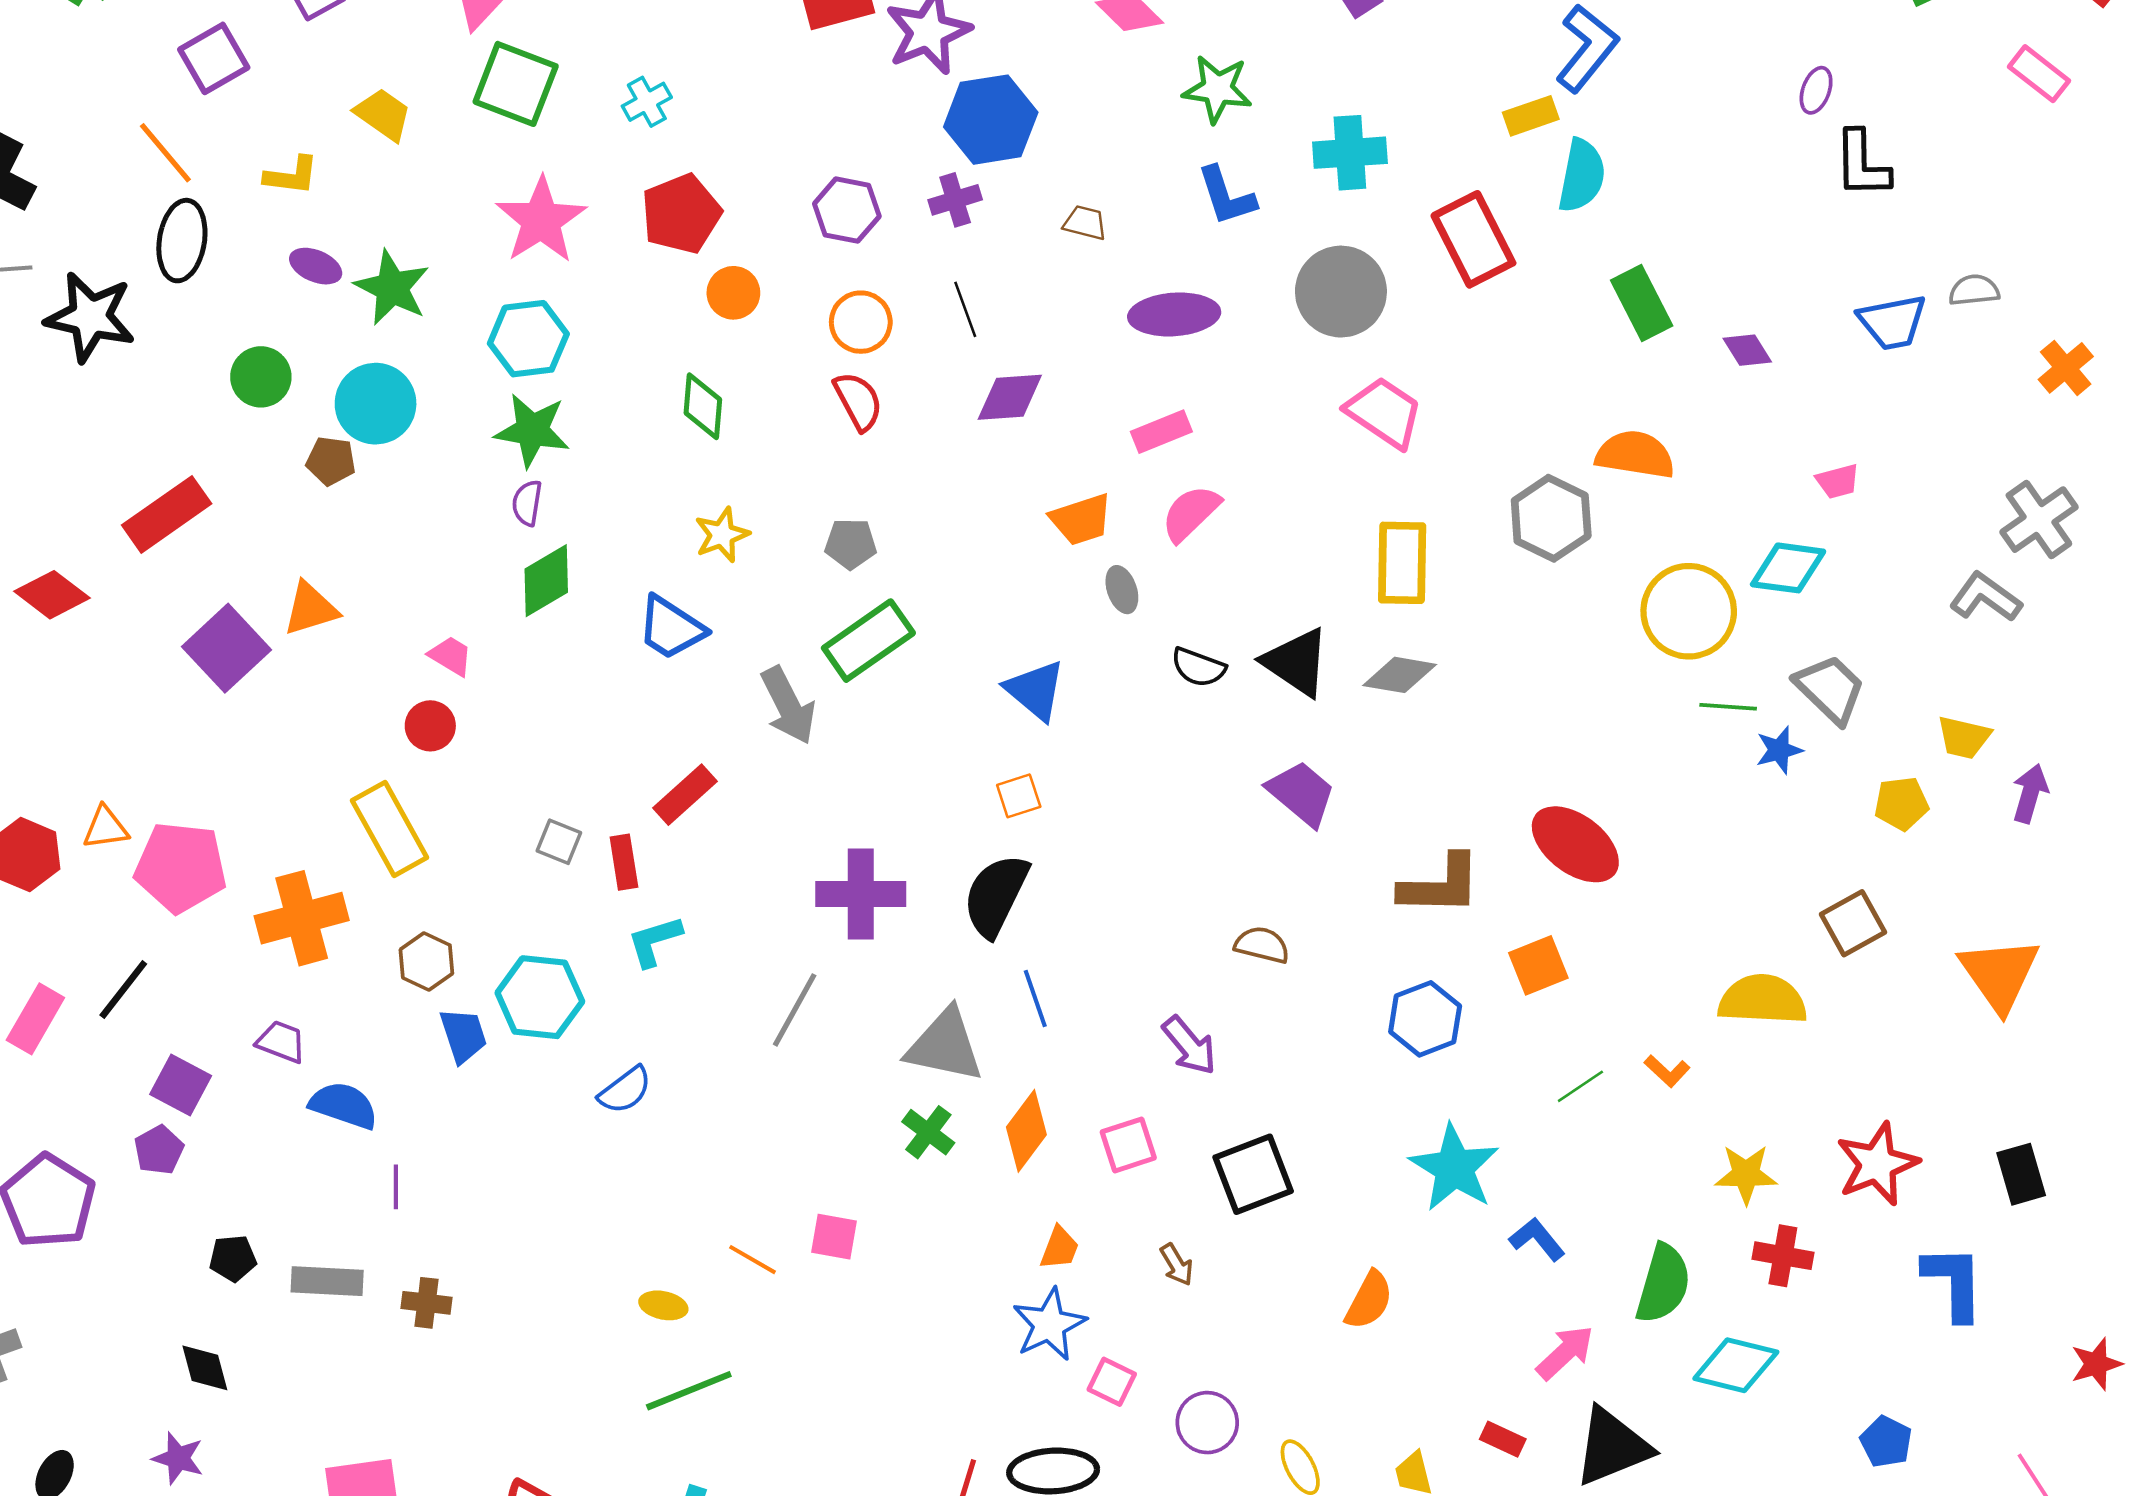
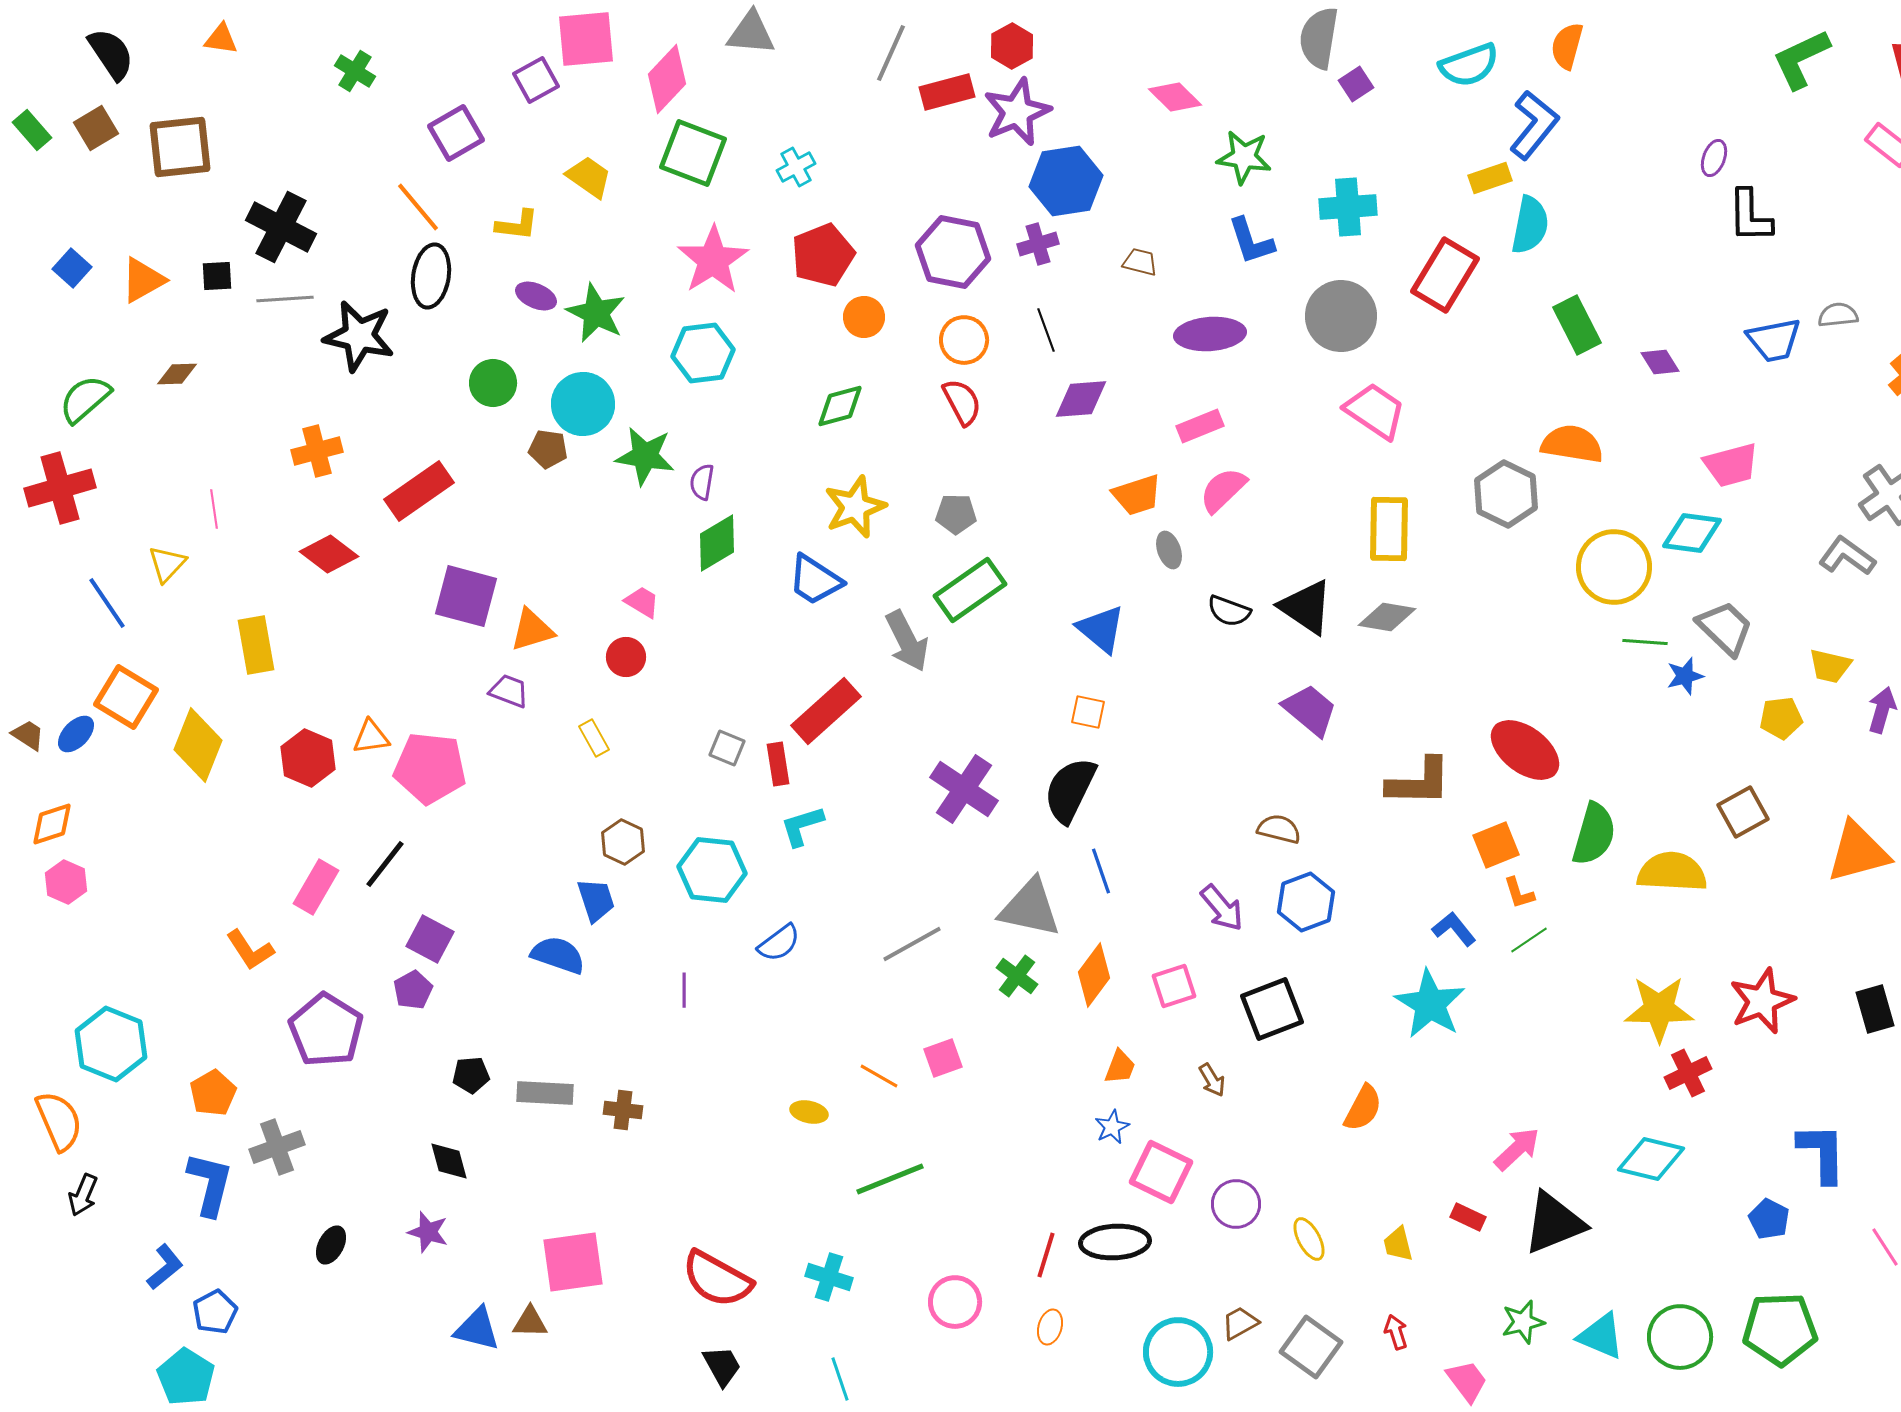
purple hexagon: (847, 210) -> (953, 252), size x1.4
red rectangle: (1473, 239) -> (1445, 275), turned 58
green diamond: (703, 406) -> (840, 406), turned 70
green star: (532, 430) -> (645, 456), moved
pink trapezoid: (1838, 481) -> (1731, 465), size x1.6
yellow star: (722, 535) -> (855, 507), size x1.4
orange triangle: (311, 609) -> (532, 630), moved
purple square: (226, 648) -> (466, 596), turned -32
red rectangle: (685, 795) -> (826, 711), size x1.4
orange square: (1019, 796) -> (1088, 712), turned 30
yellow rectangle: (390, 829) -> (594, 738), size x0.5
purple cross: (861, 894) -> (964, 789), turned 34
orange cross: (302, 918) -> (317, 451), moved, size x0.7
orange triangle: (1999, 974) -> (1858, 852), turned 50
gray line: (795, 1010) -> (912, 944), moved, turned 32
blue hexagon: (1425, 1019) -> (1306, 902), moved
blue trapezoid: (463, 1035) -> (596, 900), moved
purple trapezoid: (281, 1042) -> (509, 691), moved
orange L-shape: (1667, 1071) -> (1519, 893), moved, turned 30
yellow star: (1746, 1174) -> (1659, 1009), size x1.4
purple line: (396, 1187) -> (684, 990), moved
pink square: (834, 1237) -> (943, 1058), turned -30
blue L-shape: (1537, 1239) -> (1454, 929), moved
red cross: (1783, 1256) -> (1688, 1073), turned -36
blue L-shape: (1954, 1282) -> (1822, 1153), moved
green semicircle: (1663, 1284) -> (1594, 834), moved
blue star: (1049, 1325) -> (1112, 1127), size x0.6
pink square: (1112, 1382) -> (1161, 1172), size x1.6
green line: (689, 1391) -> (890, 1179), moved

